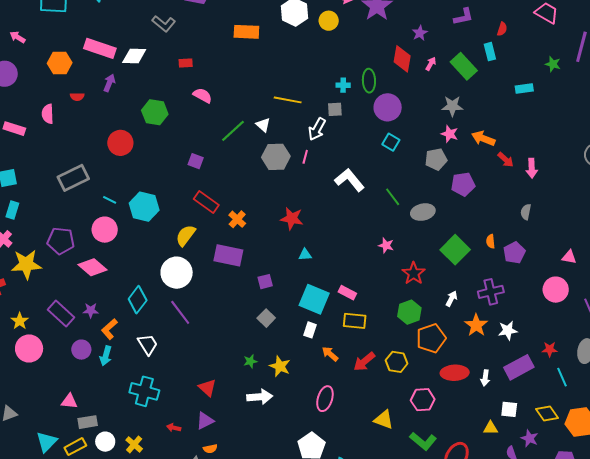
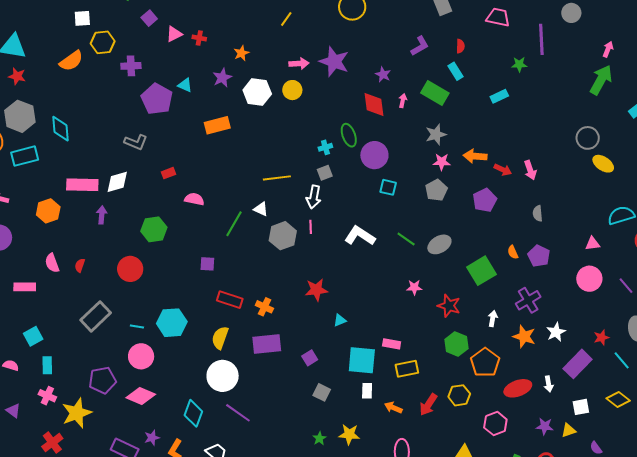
red semicircle: (77, 97) -> (80, 265), moved, turned 128
purple pentagon: (463, 184) -> (485, 200), moved
green square: (455, 250) -> (481, 271), turned 32
purple star: (529, 438) -> (545, 426), moved

